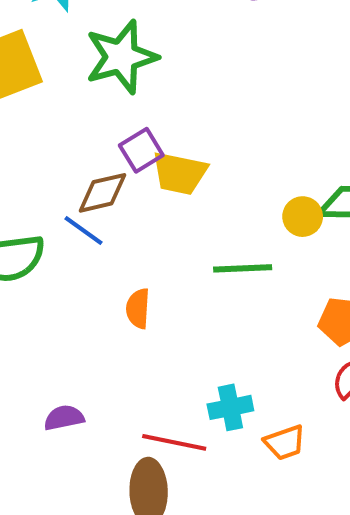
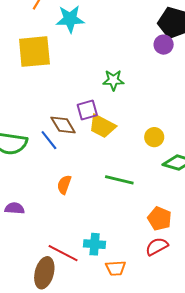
green star: (121, 57) -> (113, 80), moved, size x0.6
brown diamond: (102, 193) -> (63, 125), turned 56
yellow circle: (303, 217) -> (154, 137), moved
purple semicircle: (64, 418) -> (15, 208), moved

